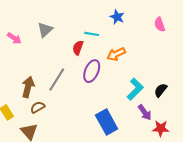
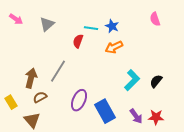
blue star: (117, 17) -> (112, 26), moved
pink arrow: (14, 38) -> (16, 19), moved
purple ellipse: (92, 71) -> (79, 100), moved
purple arrow: (145, 112) -> (136, 116), moved

